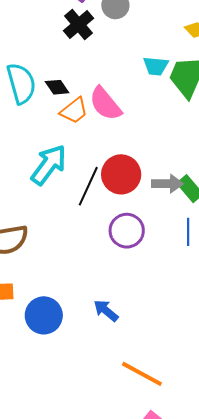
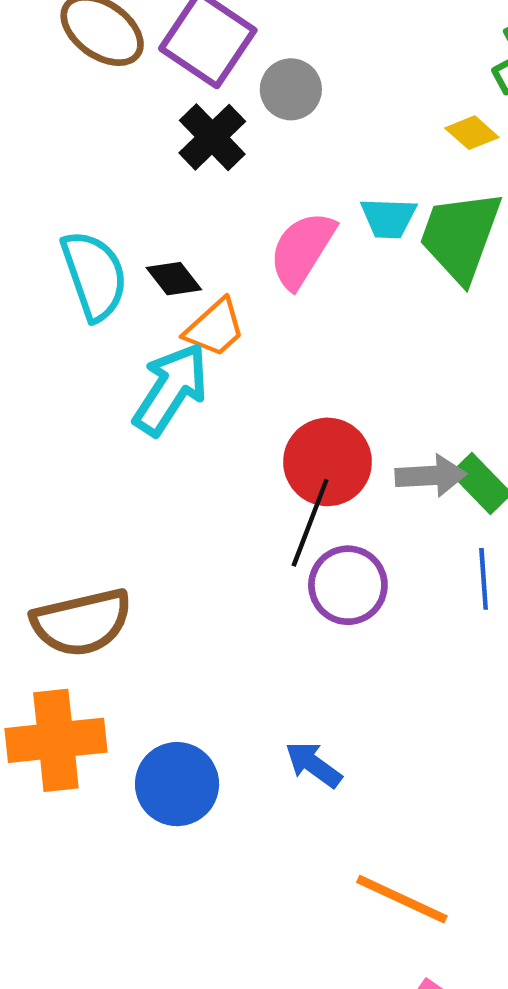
pink semicircle: (105, 104) -> (302, 250), moved, turned 75
cyan arrow: (49, 165) -> (171, 389), moved
black line: (88, 186) -> (310, 523), moved

